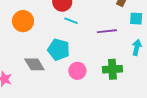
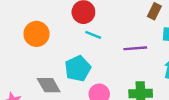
cyan pentagon: (59, 50) -> (78, 69), turned 30

